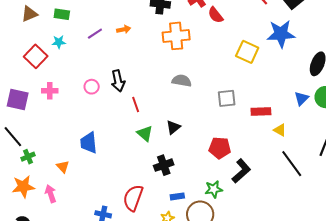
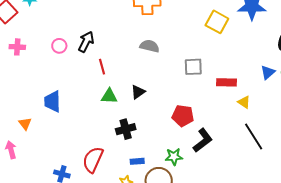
black arrow: (118, 81) -> (86, 42), turned -145
green triangle: (145, 133) -> (109, 96), turned -42

